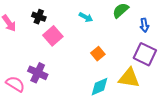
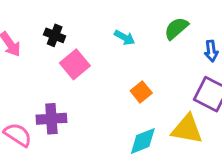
purple cross: (38, 73) -> (51, 119), turned -30

